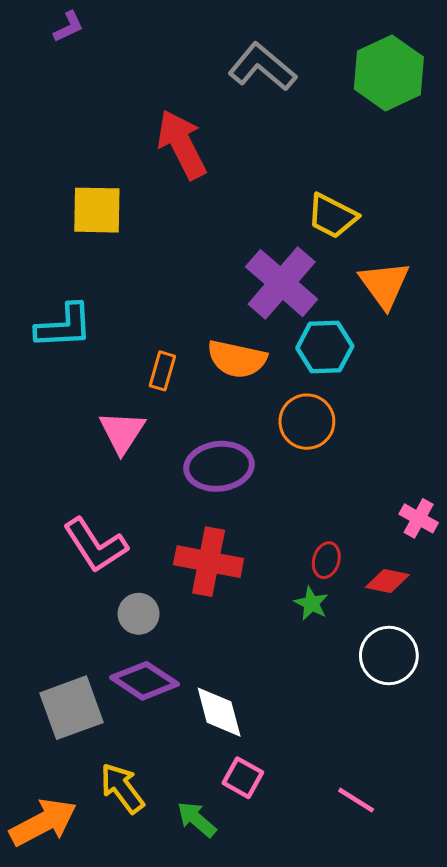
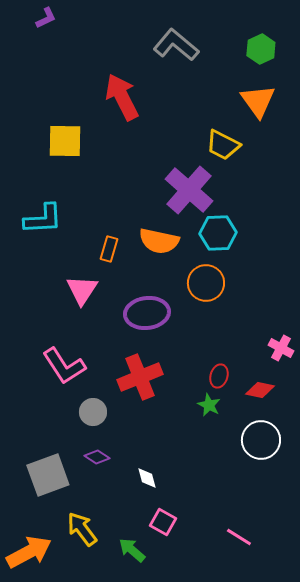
green hexagon: (389, 73) -> (261, 49), size x0.6
orange triangle: (384, 285) -> (258, 101), moved
red cross: (209, 562) -> (140, 377), turned -33
purple diamond: (145, 681) -> (97, 457), size x0.6
white diamond: (219, 712) -> (147, 478), size x0.6

